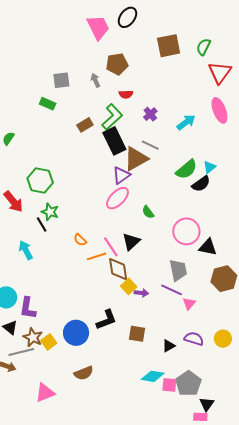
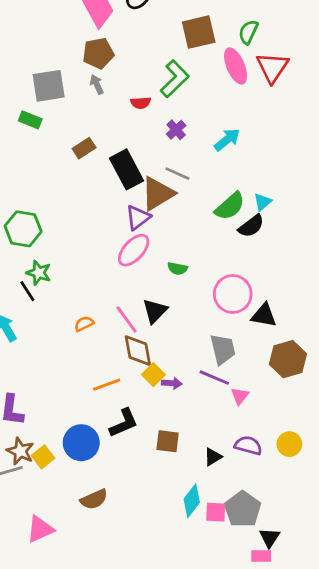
brown pentagon: (117, 64) -> (98, 53), moved
gray square: (61, 80) -> (49, 86), size x1.4
pink ellipse: (219, 110) -> (236, 66), moved
green L-shape: (112, 117) -> (175, 79), moved
green semicircle: (148, 212) -> (177, 269), turned -40
orange semicircle: (80, 240) -> (84, 324), moved, turned 112
orange line: (97, 256) -> (107, 385), moved
cyan diamond: (153, 376) -> (192, 501), turned -60

